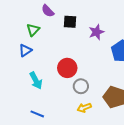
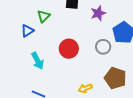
green triangle: (33, 30) -> (44, 16), moved
gray circle: (81, 86) -> (103, 47), moved

